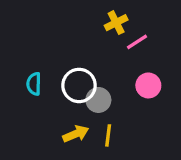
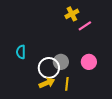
white circle: (79, 85) -> (49, 68), moved
pink circle: (148, 85) -> (89, 62), moved

